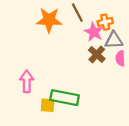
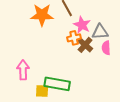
orange cross: (105, 22) -> (74, 38), moved

